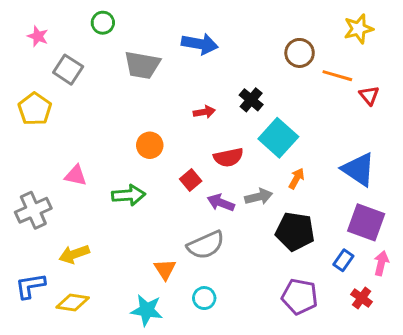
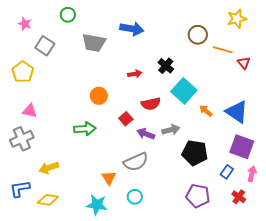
pink triangle: (76, 175) -> (30, 111), moved
orange arrow: (297, 179) -> (206, 111), moved, turned -80

